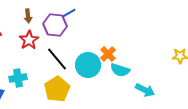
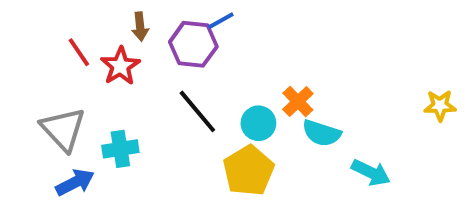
red star: (29, 40) -> (120, 66), moved
cyan circle: (88, 65) -> (258, 123), size x0.7
yellow pentagon: (57, 89) -> (249, 171), moved

